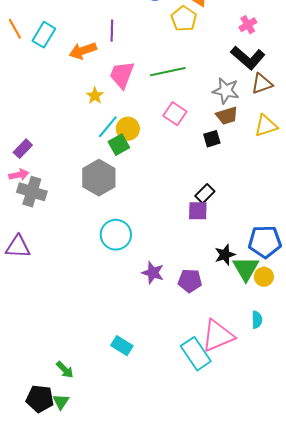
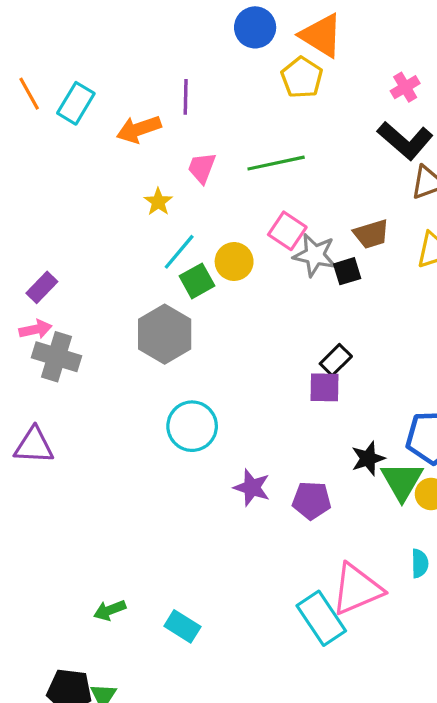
pink trapezoid: (122, 75) -> (202, 168), size x0.7
gray star: (226, 91) -> (315, 255), moved
yellow circle: (128, 129) -> (234, 262), moved
cyan rectangle: (122, 346) -> (182, 626), moved
green arrow: (65, 370) -> (110, 610), moved, turned 114

